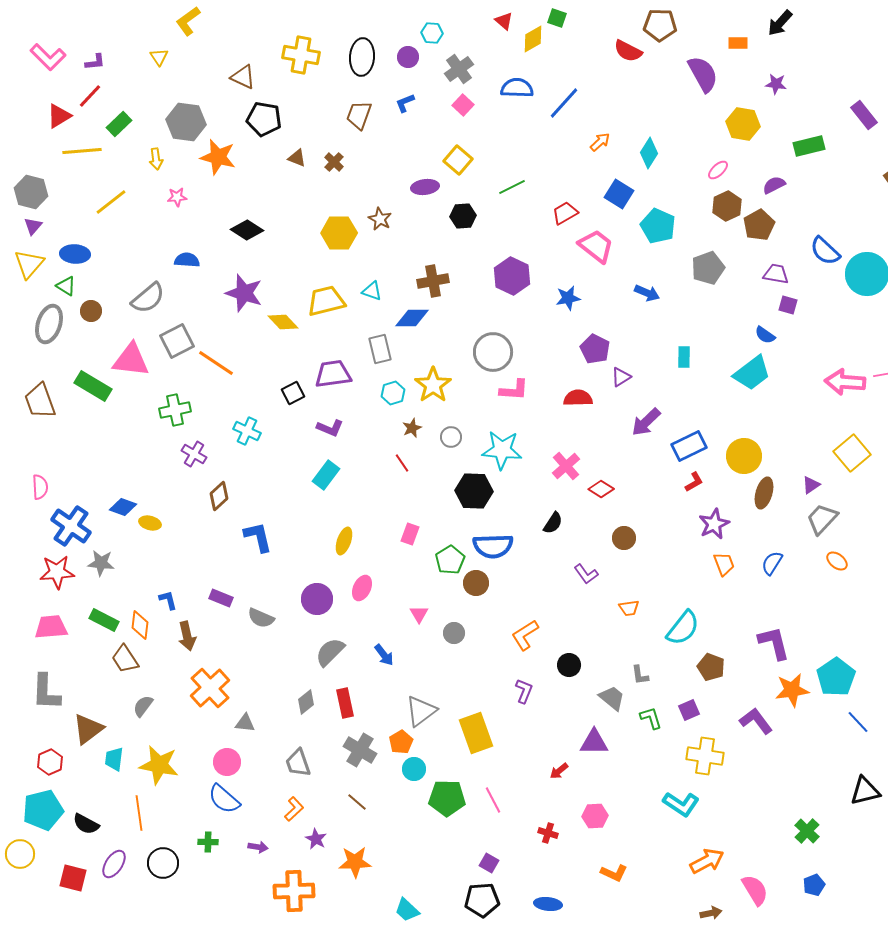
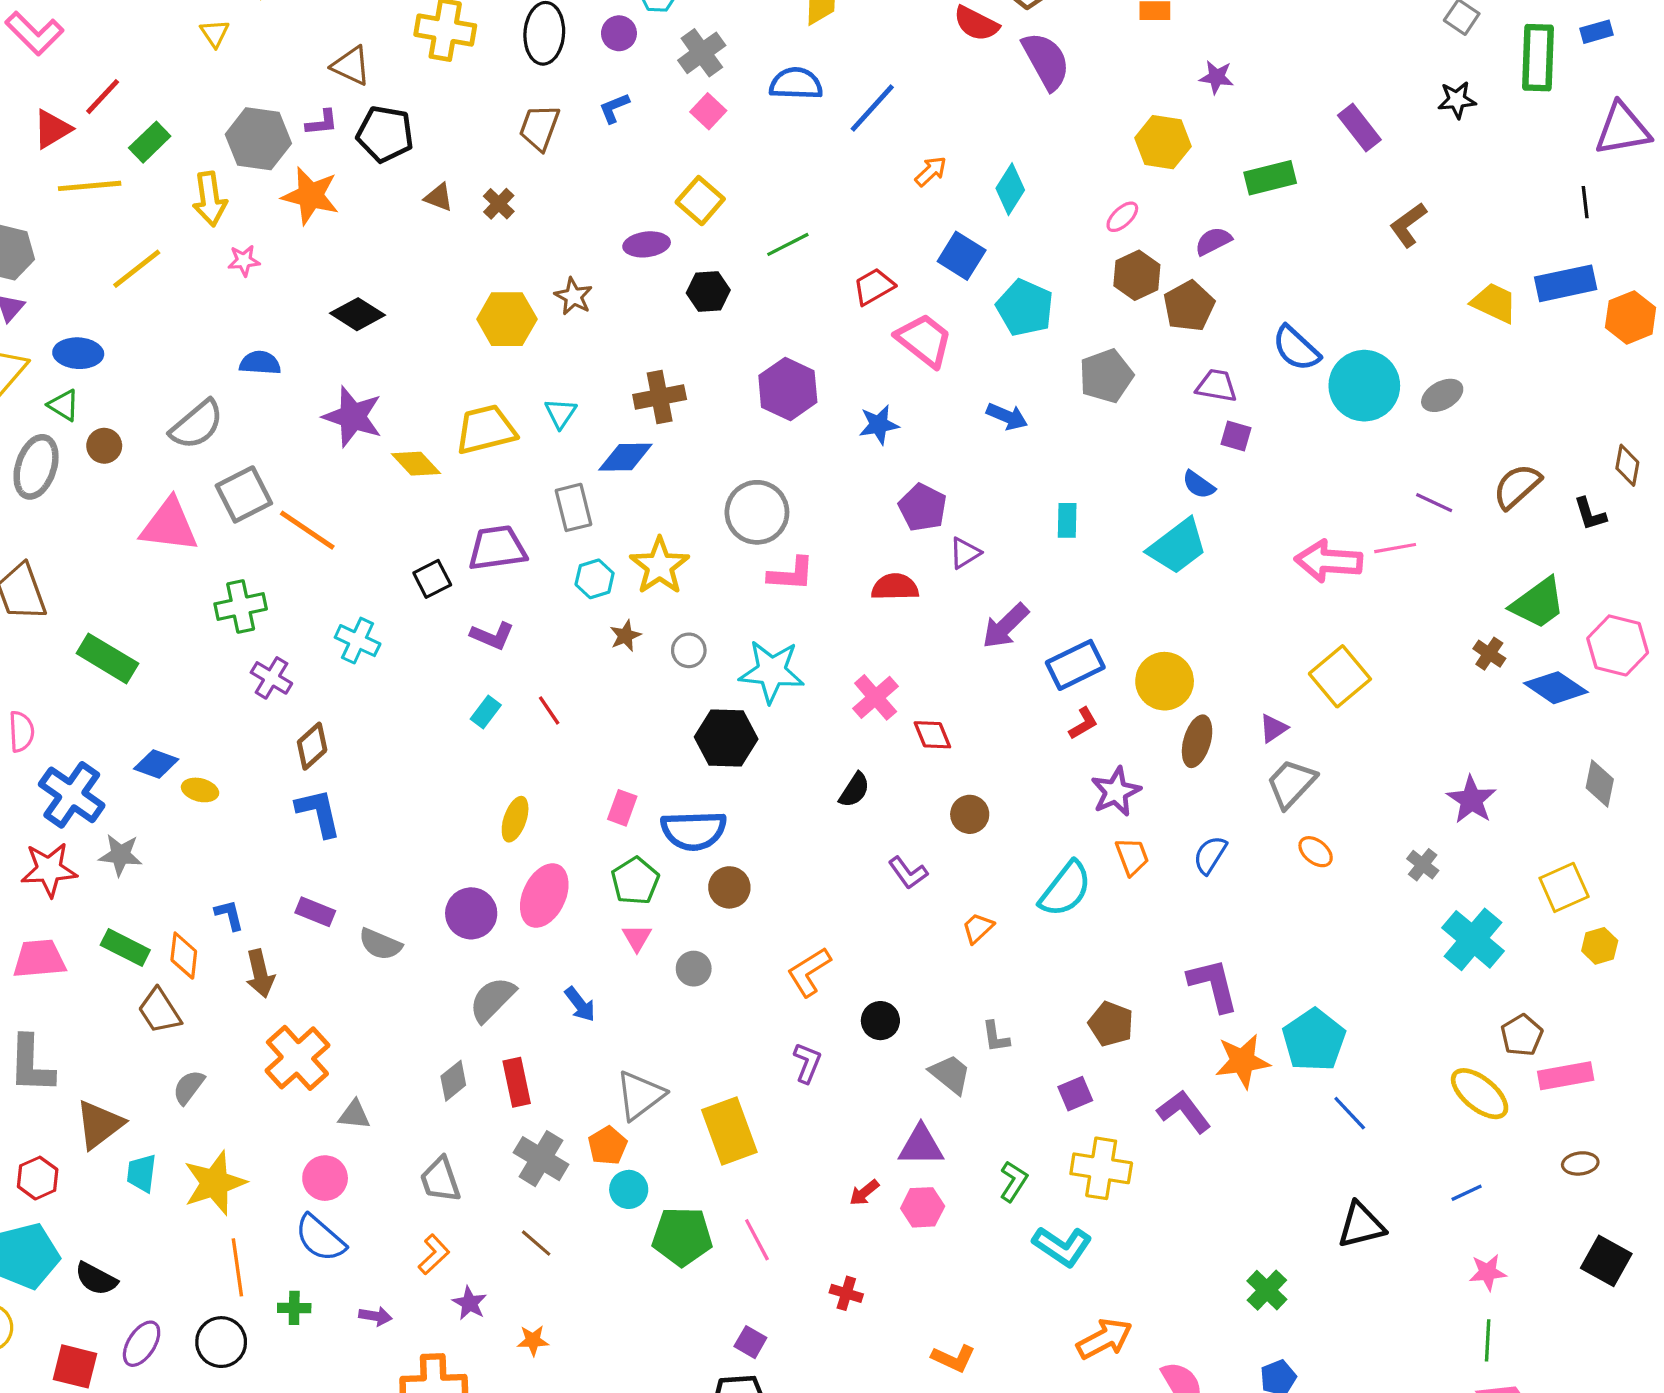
purple L-shape: (95, 62) -> (322, 123), moved
purple semicircle: (703, 74) -> (1046, 61), moved
yellow arrow: (156, 159) -> (210, 199), size x1.5
cyan triangle: (372, 291) -> (561, 413), turned 45
green rectangle: (93, 386) -> (107, 658), moved
red line: (402, 463) -> (549, 710), moved
cyan rectangle: (326, 475) -> (486, 712), size x0.7
red diamond: (601, 489) -> (932, 735), turned 35
blue L-shape: (258, 537) -> (319, 813), moved
blue semicircle: (493, 546) -> (694, 831), moved
green pentagon: (450, 560) -> (635, 881), moved
pink ellipse: (362, 588) -> (544, 896), size x1.5
orange trapezoid: (629, 608) -> (978, 928), turned 145
cyan semicircle: (683, 628) -> (1066, 889), moved
green L-shape: (651, 718) -> (1014, 1181), moved, turned 50
yellow star: (159, 765) -> (215, 1183), turned -30
orange line: (139, 813) -> (237, 1267), moved
pink hexagon: (595, 816) -> (923, 1207), moved
orange star: (355, 862) -> (533, 1340), size x0.6

